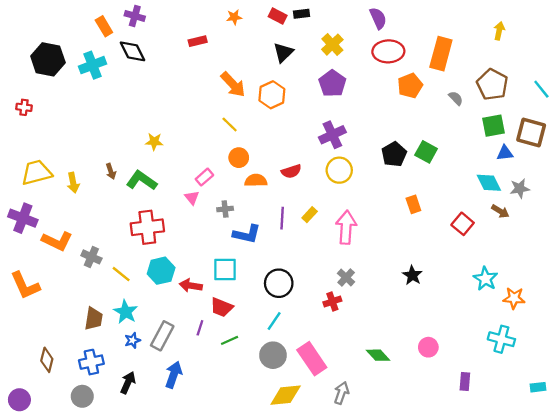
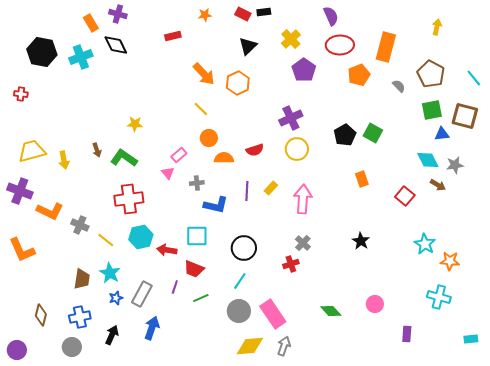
purple pentagon: (332, 83) -> (304, 70), moved
gray arrow: (342, 393) -> (284, 346), moved

